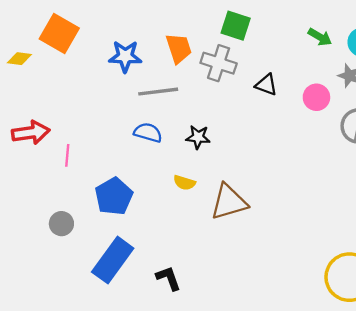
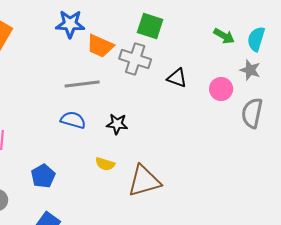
orange trapezoid: (179, 48) -> (100, 46), turned 132
blue star: (125, 56) -> (70, 24), moved
blue pentagon: (114, 196) -> (43, 176), size x0.7

